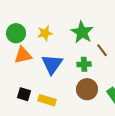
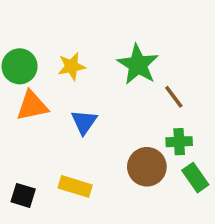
blue triangle: (52, 64) -> (84, 122), size x0.7
green cross: (84, 64) -> (179, 142), moved
black square: (24, 94) -> (23, 195), moved

